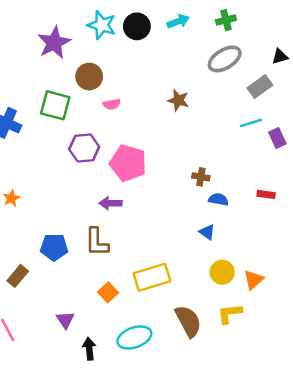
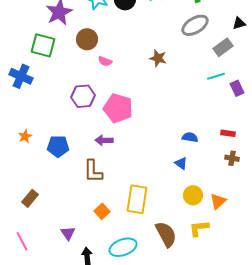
pink semicircle: (112, 104) -> (105, 61), turned 32
green square: (55, 105) -> (43, 45), moved
brown cross: (201, 177) -> (232, 158), moved
blue pentagon: (54, 247) -> (58, 146), moved
yellow rectangle: (152, 277) -> (137, 199), turned -64

